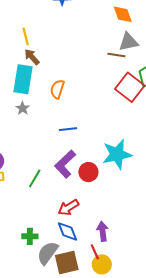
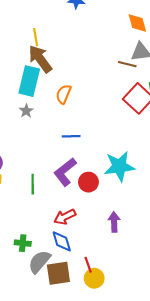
brown arrow: (32, 57) -> (40, 59), size x1.6
green line: (35, 179) -> (33, 184), turned -36
purple arrow: (103, 231) -> (114, 222), moved

